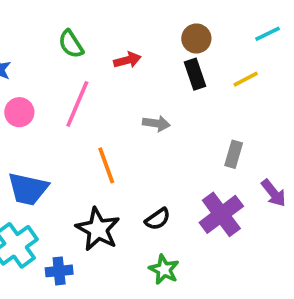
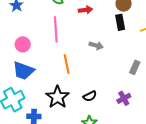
pink line: (77, 104) -> (56, 29), turned -35
pink circle: (19, 112) -> (23, 44), moved
purple cross: (221, 214) -> (124, 98), size x0.6

